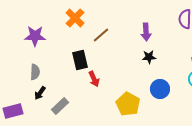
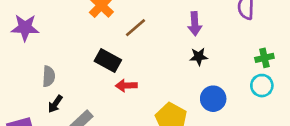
purple star: (35, 36) -> (25, 28), moved
black rectangle: (80, 60) -> (108, 61), turned -48
red arrow: (94, 79) -> (126, 86), turned 112

